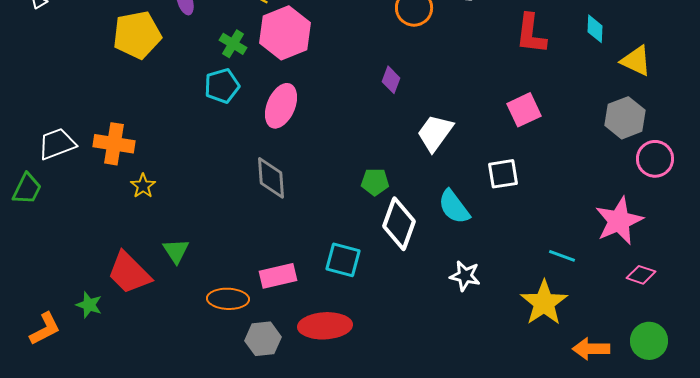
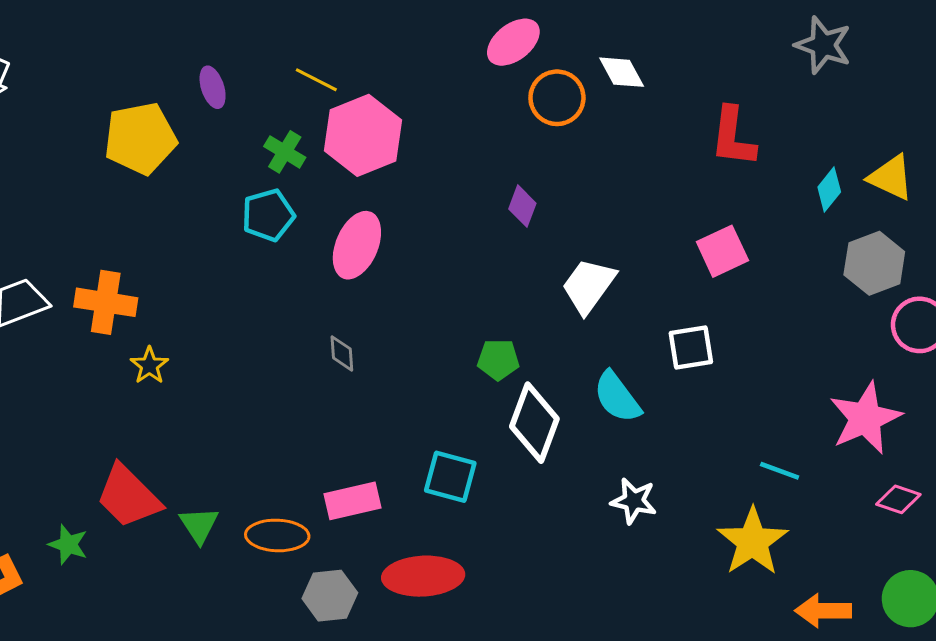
cyan diamond: (595, 29) -> (829, 190), moved, turned 36
gray diamond: (271, 178) -> (342, 353), size x0.6
green triangle: (176, 251) -> (199, 525), moved

